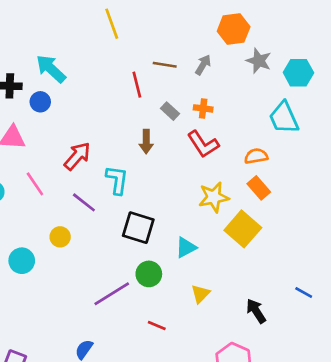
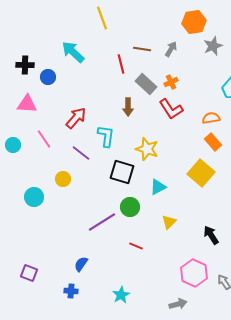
gray star: (259, 61) -> (213, 46), turned 30
cyan arrow: (51, 69) -> (73, 52), moved
orange cross: (203, 108) -> (171, 82), turned -32
gray rectangle: (170, 111) -> (146, 84), size x1.5
yellow star: (214, 197) -> (147, 149), moved, turned 30

